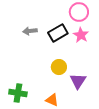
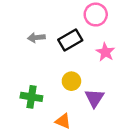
pink star: (81, 35) -> (105, 52), moved
green cross: (18, 93) -> (31, 97), moved

